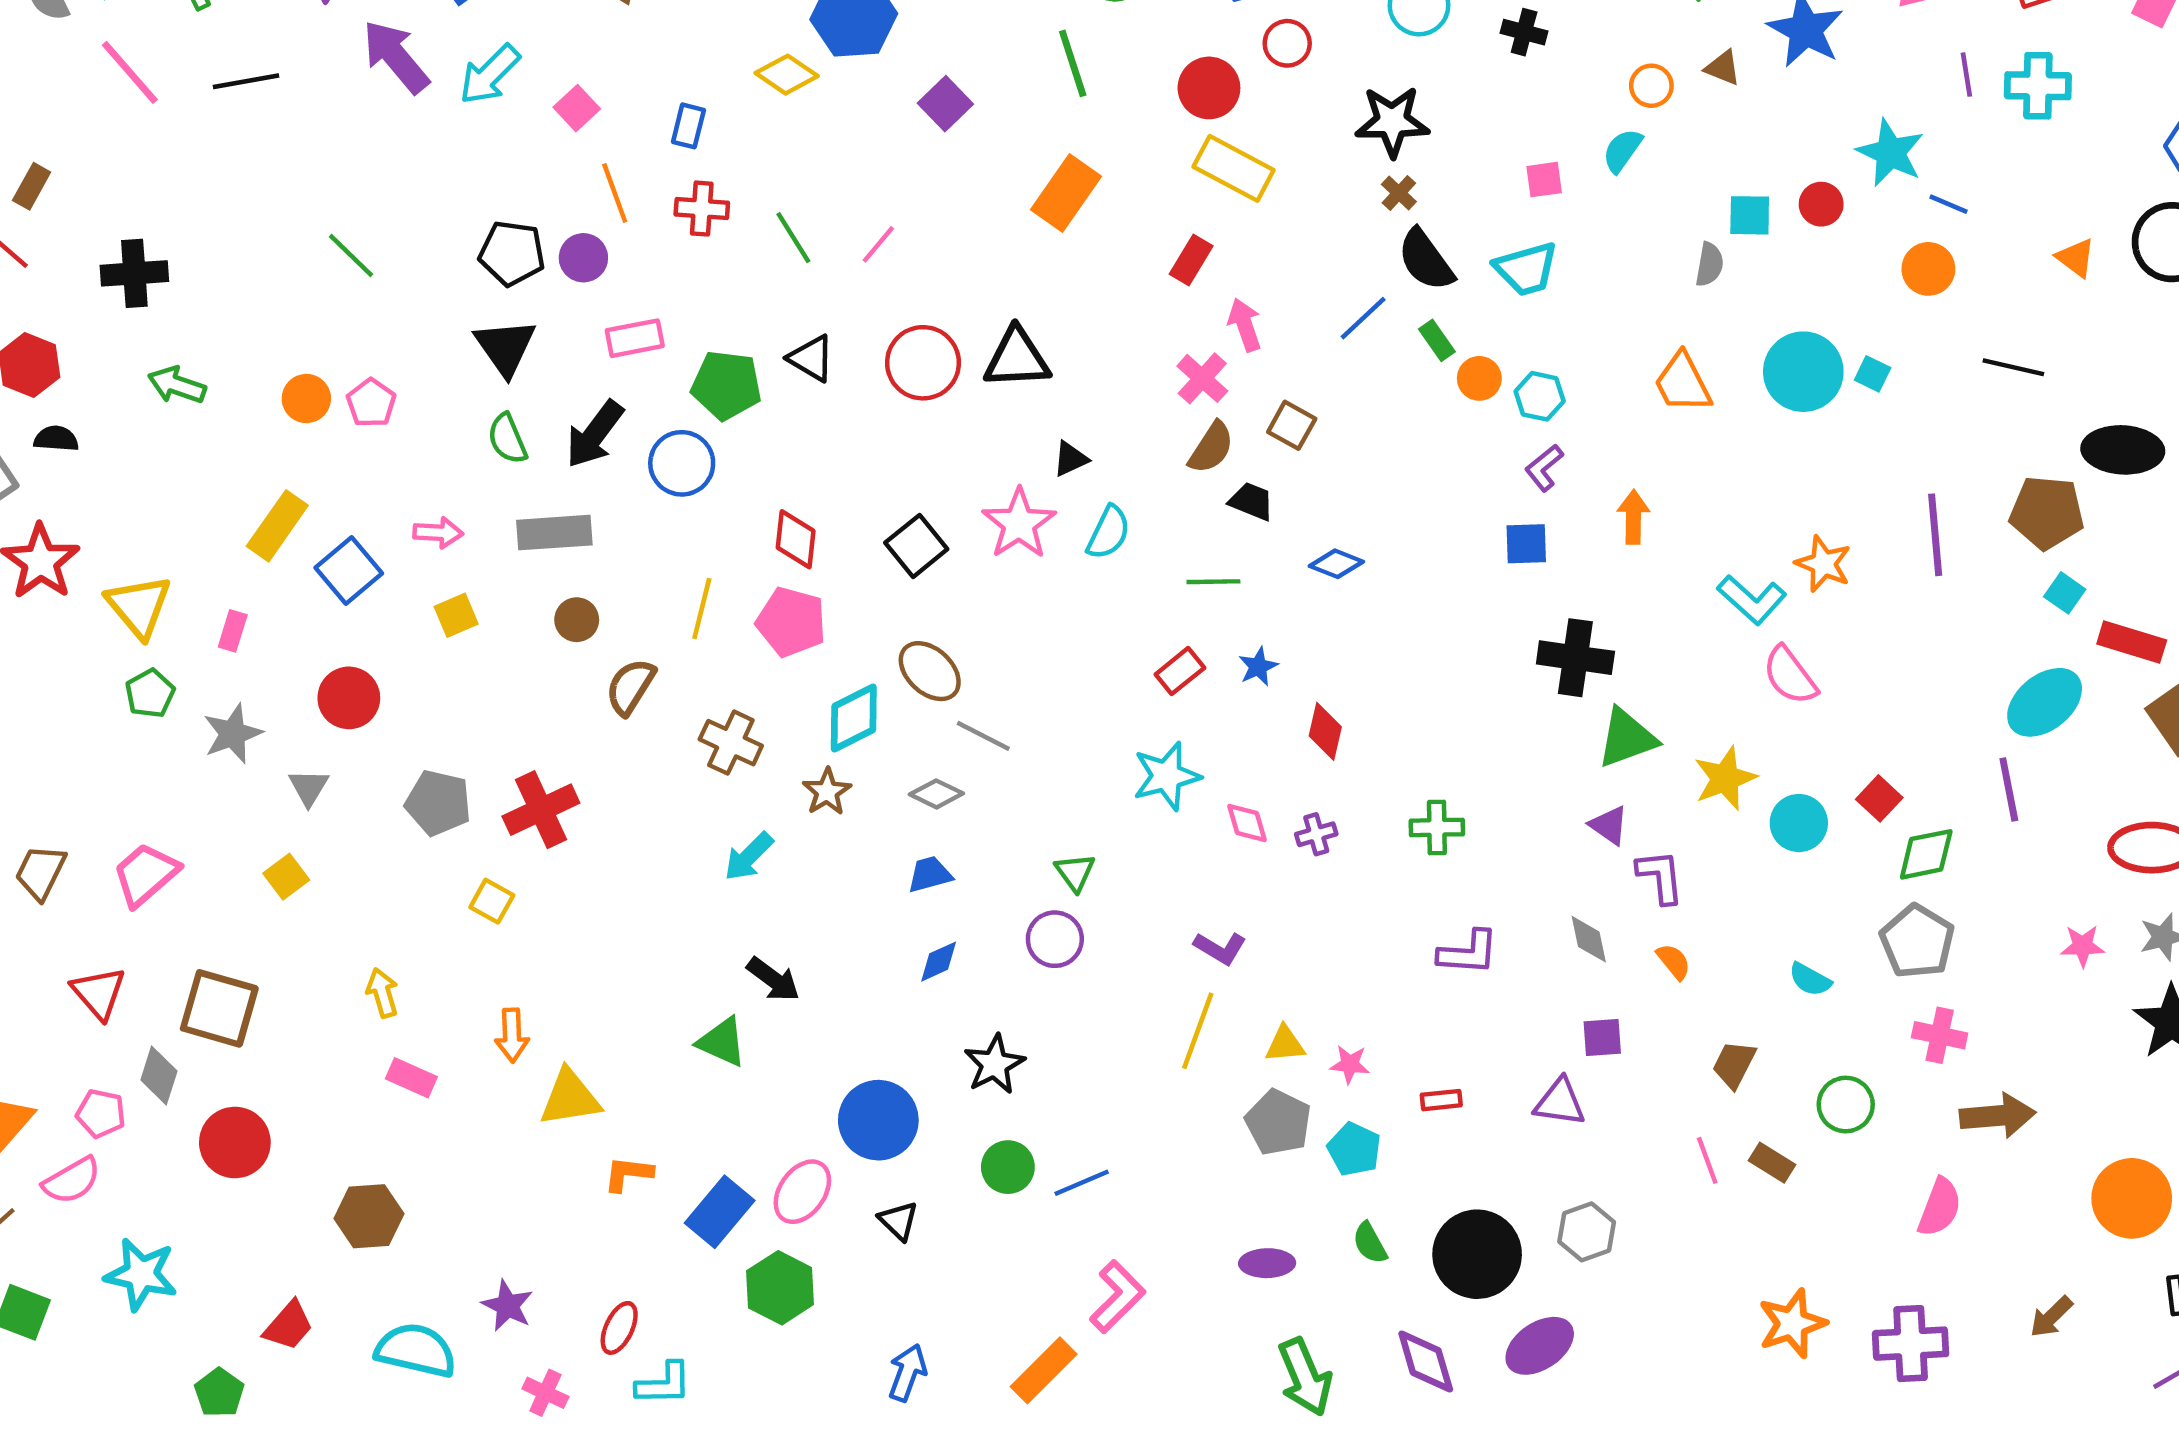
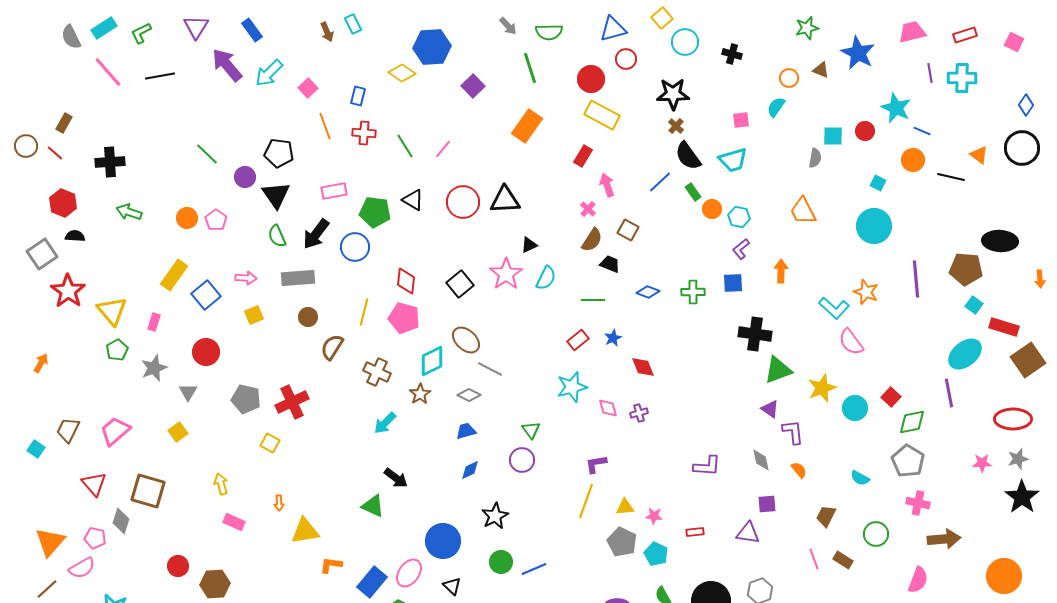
purple circle: (583, 258) -> (245, 177), moved
black line: (2013, 367) -> (951, 177), moved
cyan circle: (1803, 372) -> (874, 226), moved
cyan square: (1873, 374) -> (878, 183), moved
pink cross: (1202, 378) -> (588, 209), size x0.7
red diamond: (1325, 731) -> (643, 367), turned -35
green cross: (1437, 827) -> (693, 292), moved
purple L-shape: (1220, 948) -> (596, 464), turned 140
orange arrow: (512, 1035) -> (279, 503), size x0.7
red circle: (235, 1143) -> (178, 566), moved, size x0.7

